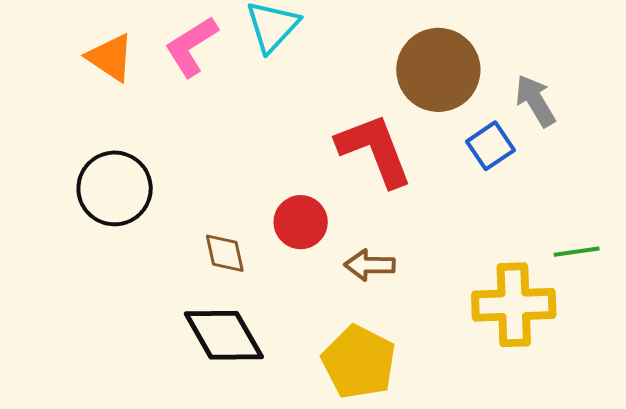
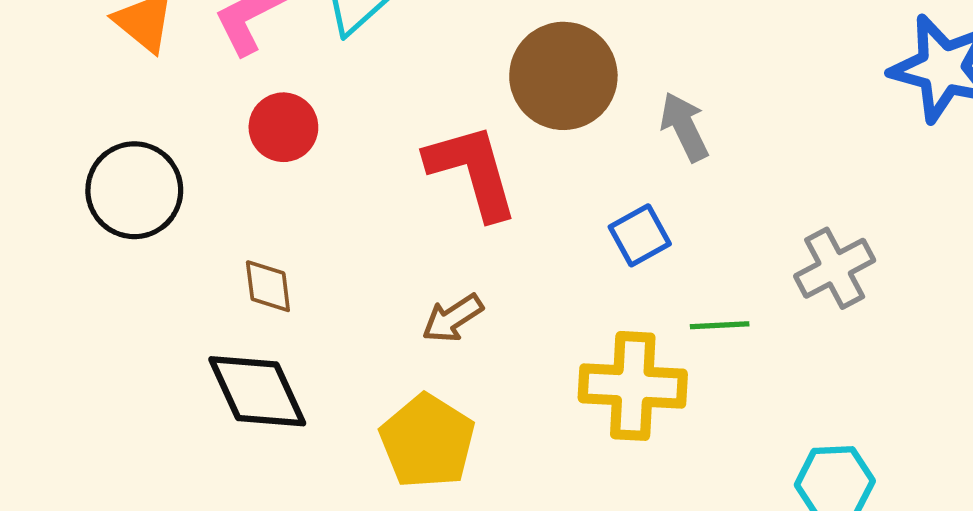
blue square: (490, 146) -> (640, 235), moved
red circle: (301, 222) -> (283, 127), moved
brown arrow: (370, 265) -> (453, 318), turned -39

